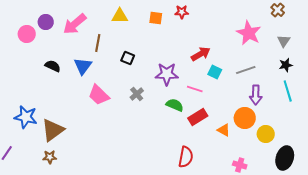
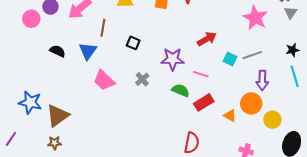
gray triangle: (284, 41) -> (291, 13), moved
cyan square: (215, 72) -> (230, 59), moved

